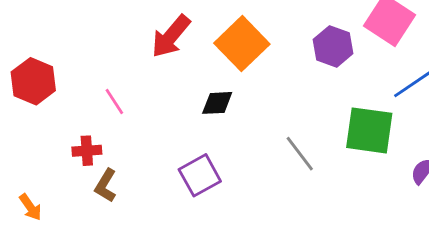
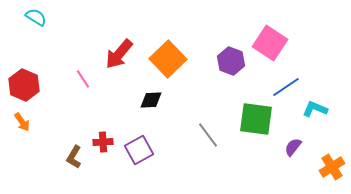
pink line: (114, 101) -> (83, 79), moved
red cross: (87, 151) -> (103, 142), moved
orange arrow: (30, 207) -> (22, 122), moved

